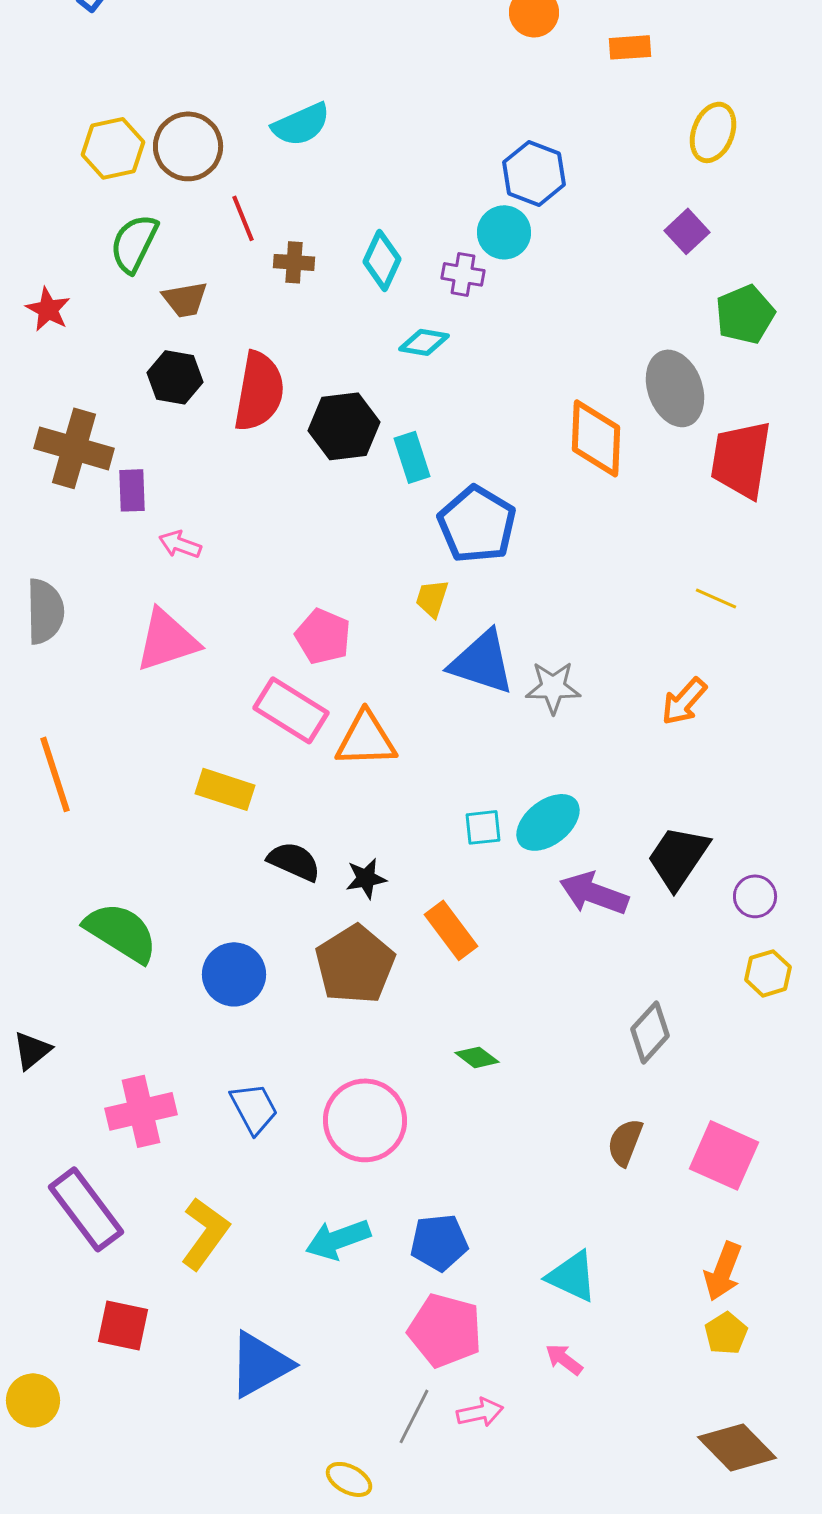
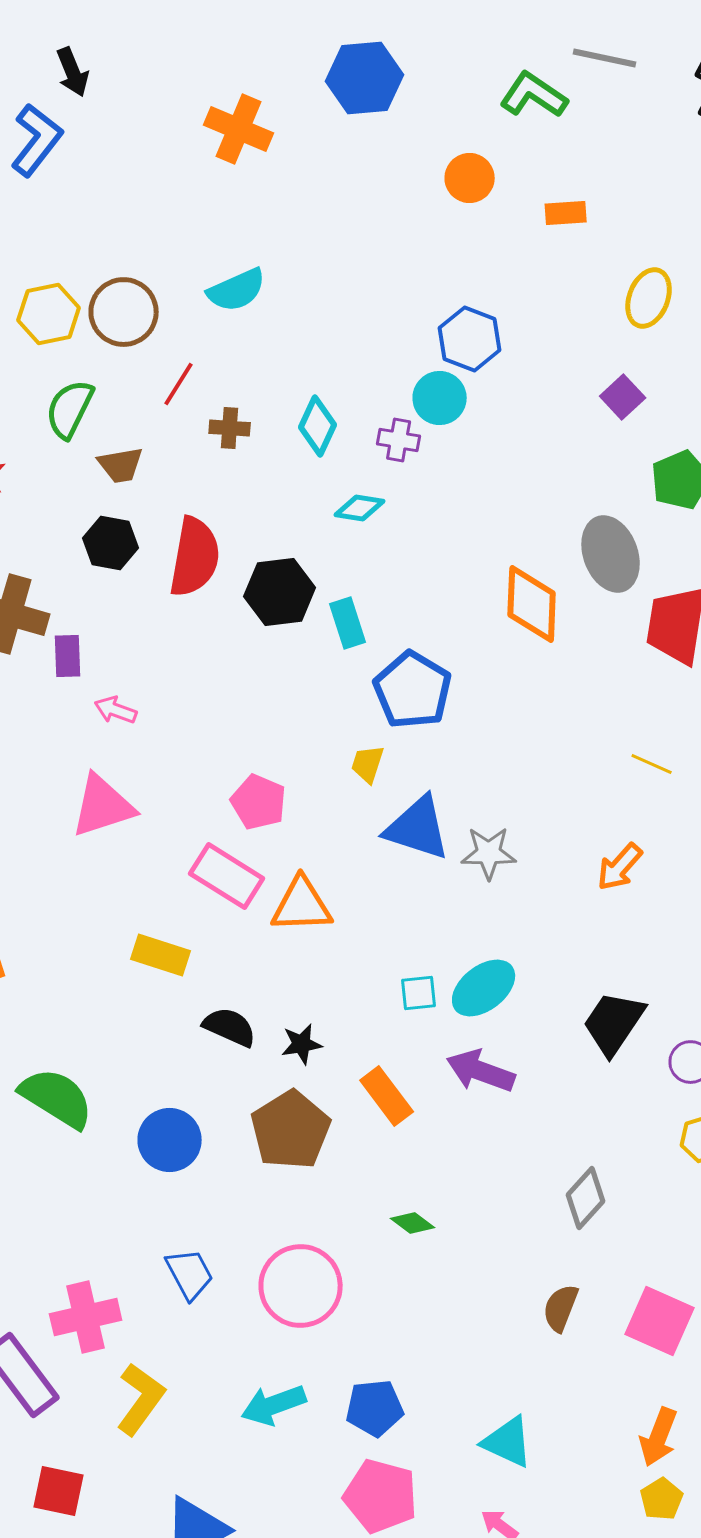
red line: (243, 218) -> (179, 384), turned 54
purple arrow: (594, 893) -> (481, 1071), moved
pink cross: (141, 1111) -> (86, 1317), moved

